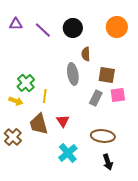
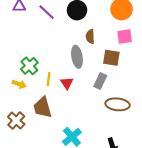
pink square: (118, 95) -> (125, 36), moved
red triangle: (63, 121) -> (67, 83), moved
brown ellipse: (103, 136) -> (117, 104), moved

